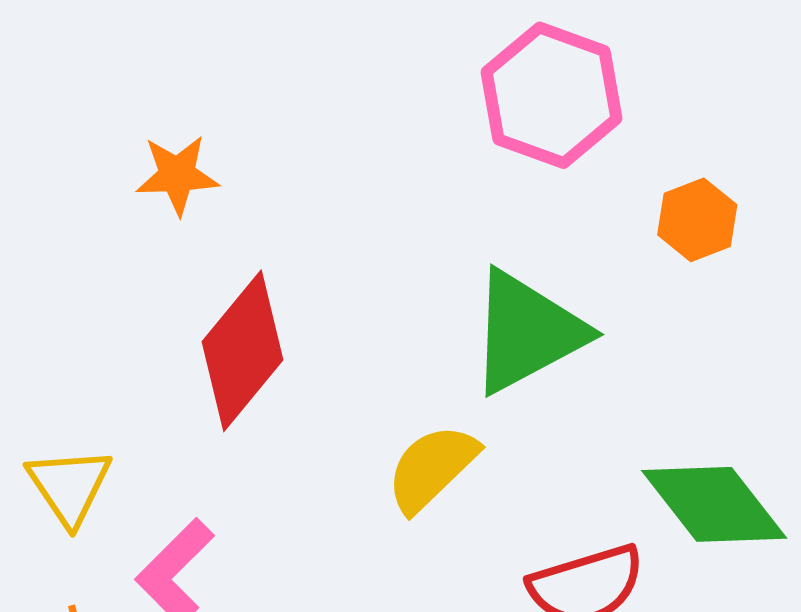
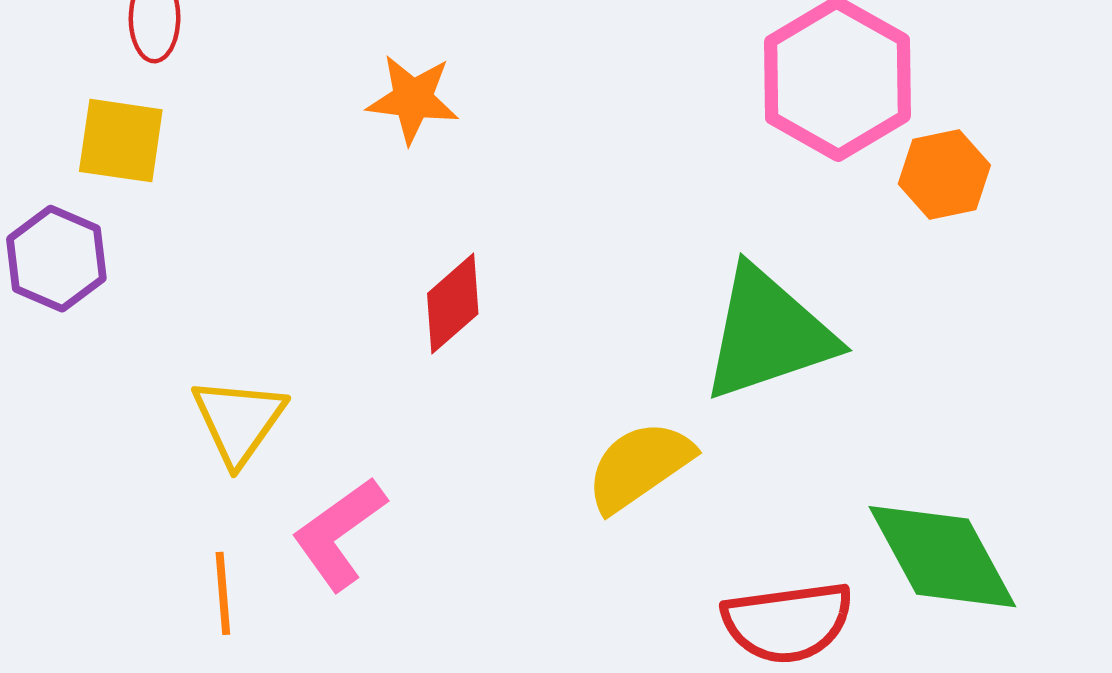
orange hexagon: (697, 220) -> (944, 174), moved
red diamond: (242, 351) -> (453, 304), size x0.6

